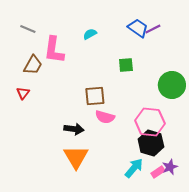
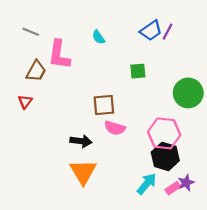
blue trapezoid: (138, 28) -> (151, 31), turned 110
purple line: (153, 29) -> (167, 32), turned -35
cyan semicircle: (90, 34) -> (98, 37), turned -96

